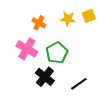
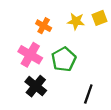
black cross: (45, 77) -> (36, 86), moved
black line: (79, 84) -> (88, 94), turned -36

